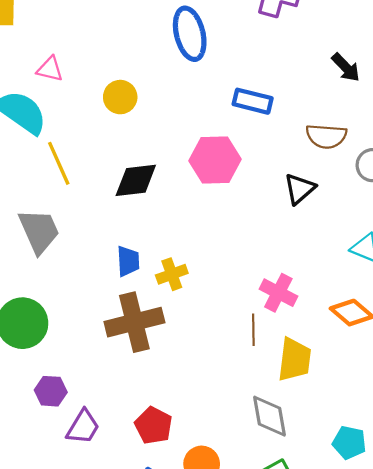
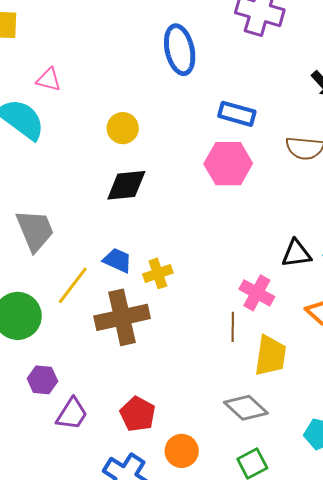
yellow circle: (120, 97) -> (123, 128), moved
pink hexagon: (215, 160) -> (228, 164), moved
yellow line: (59, 163) -> (73, 285), moved, turned 60
black triangle: (300, 189) -> (296, 254), moved, turned 32
blue trapezoid: (128, 261) -> (117, 260), turned -64
gray diamond: (270, 416) -> (246, 408), turned -39

